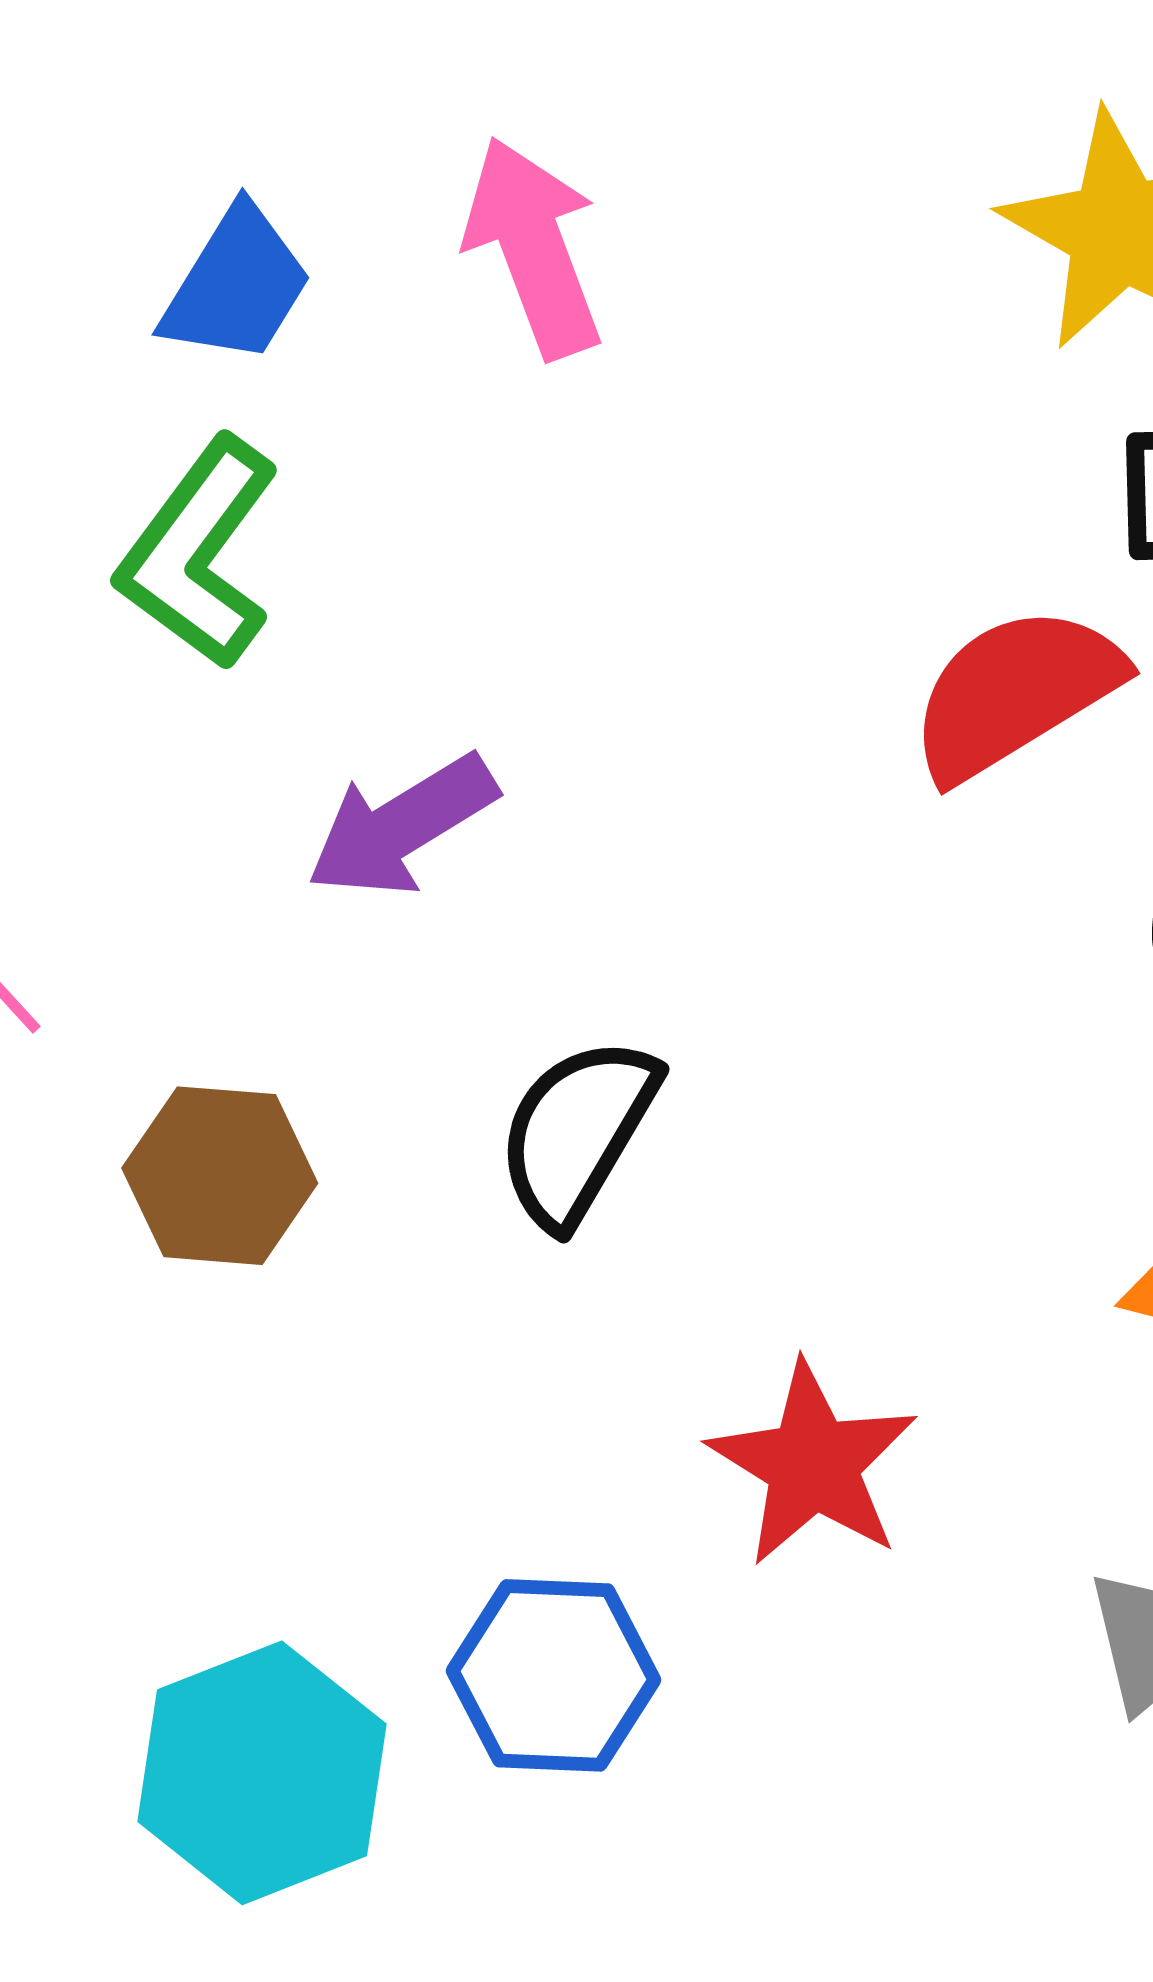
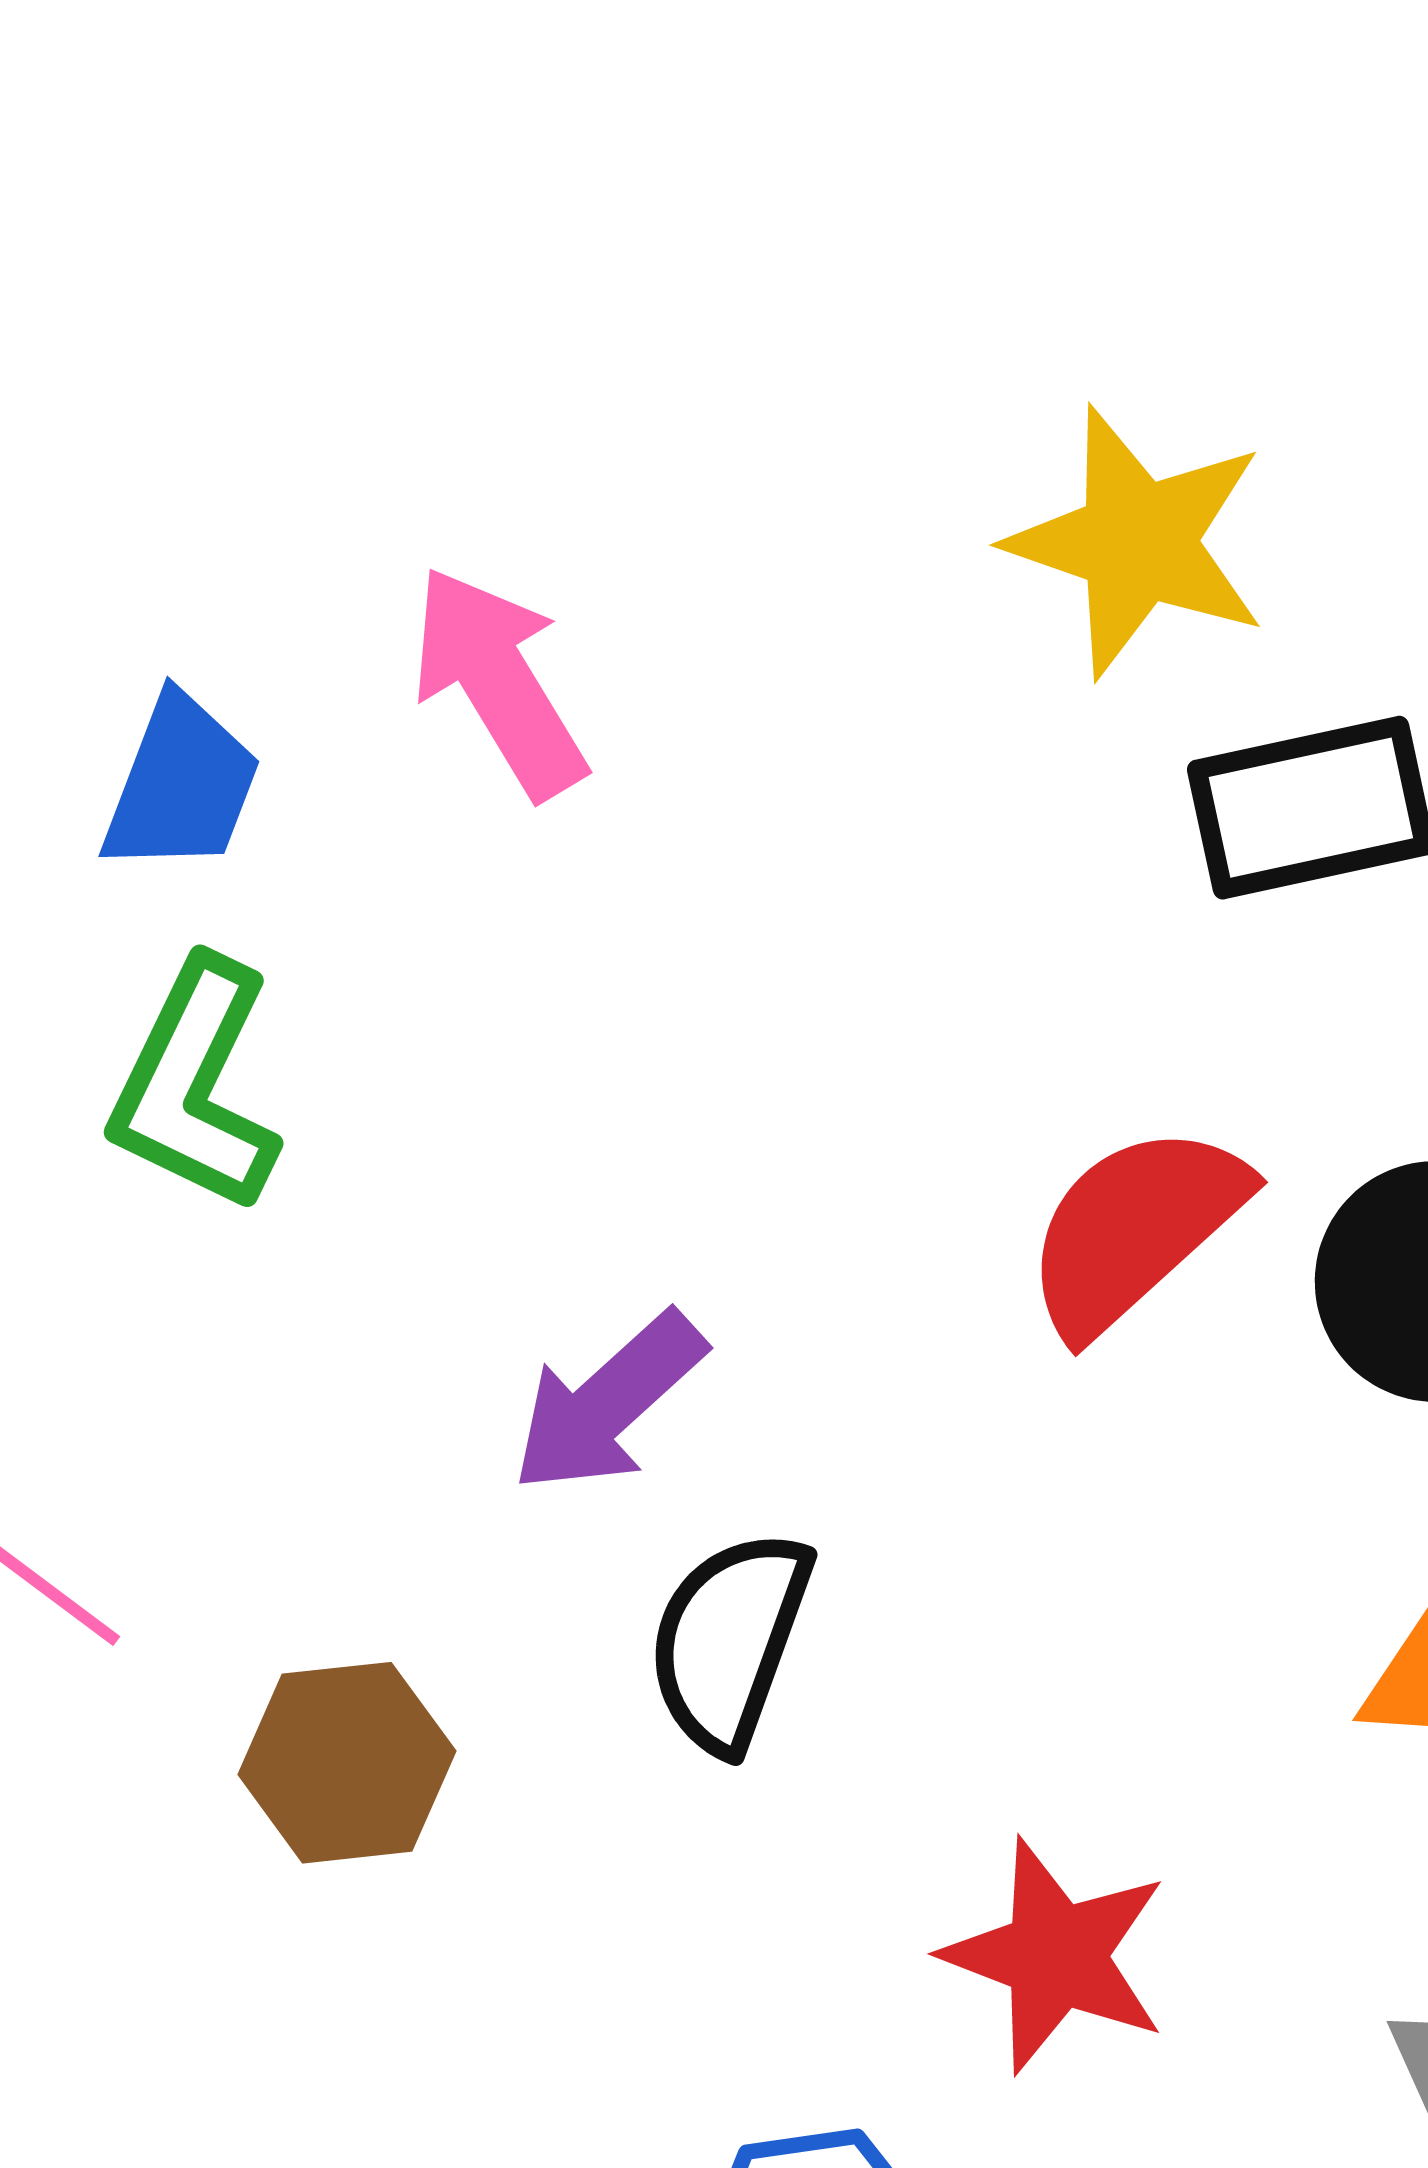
red semicircle: (1015, 693) -> (1135, 1229), moved
purple arrow: (402, 826) -> (608, 1403), moved

